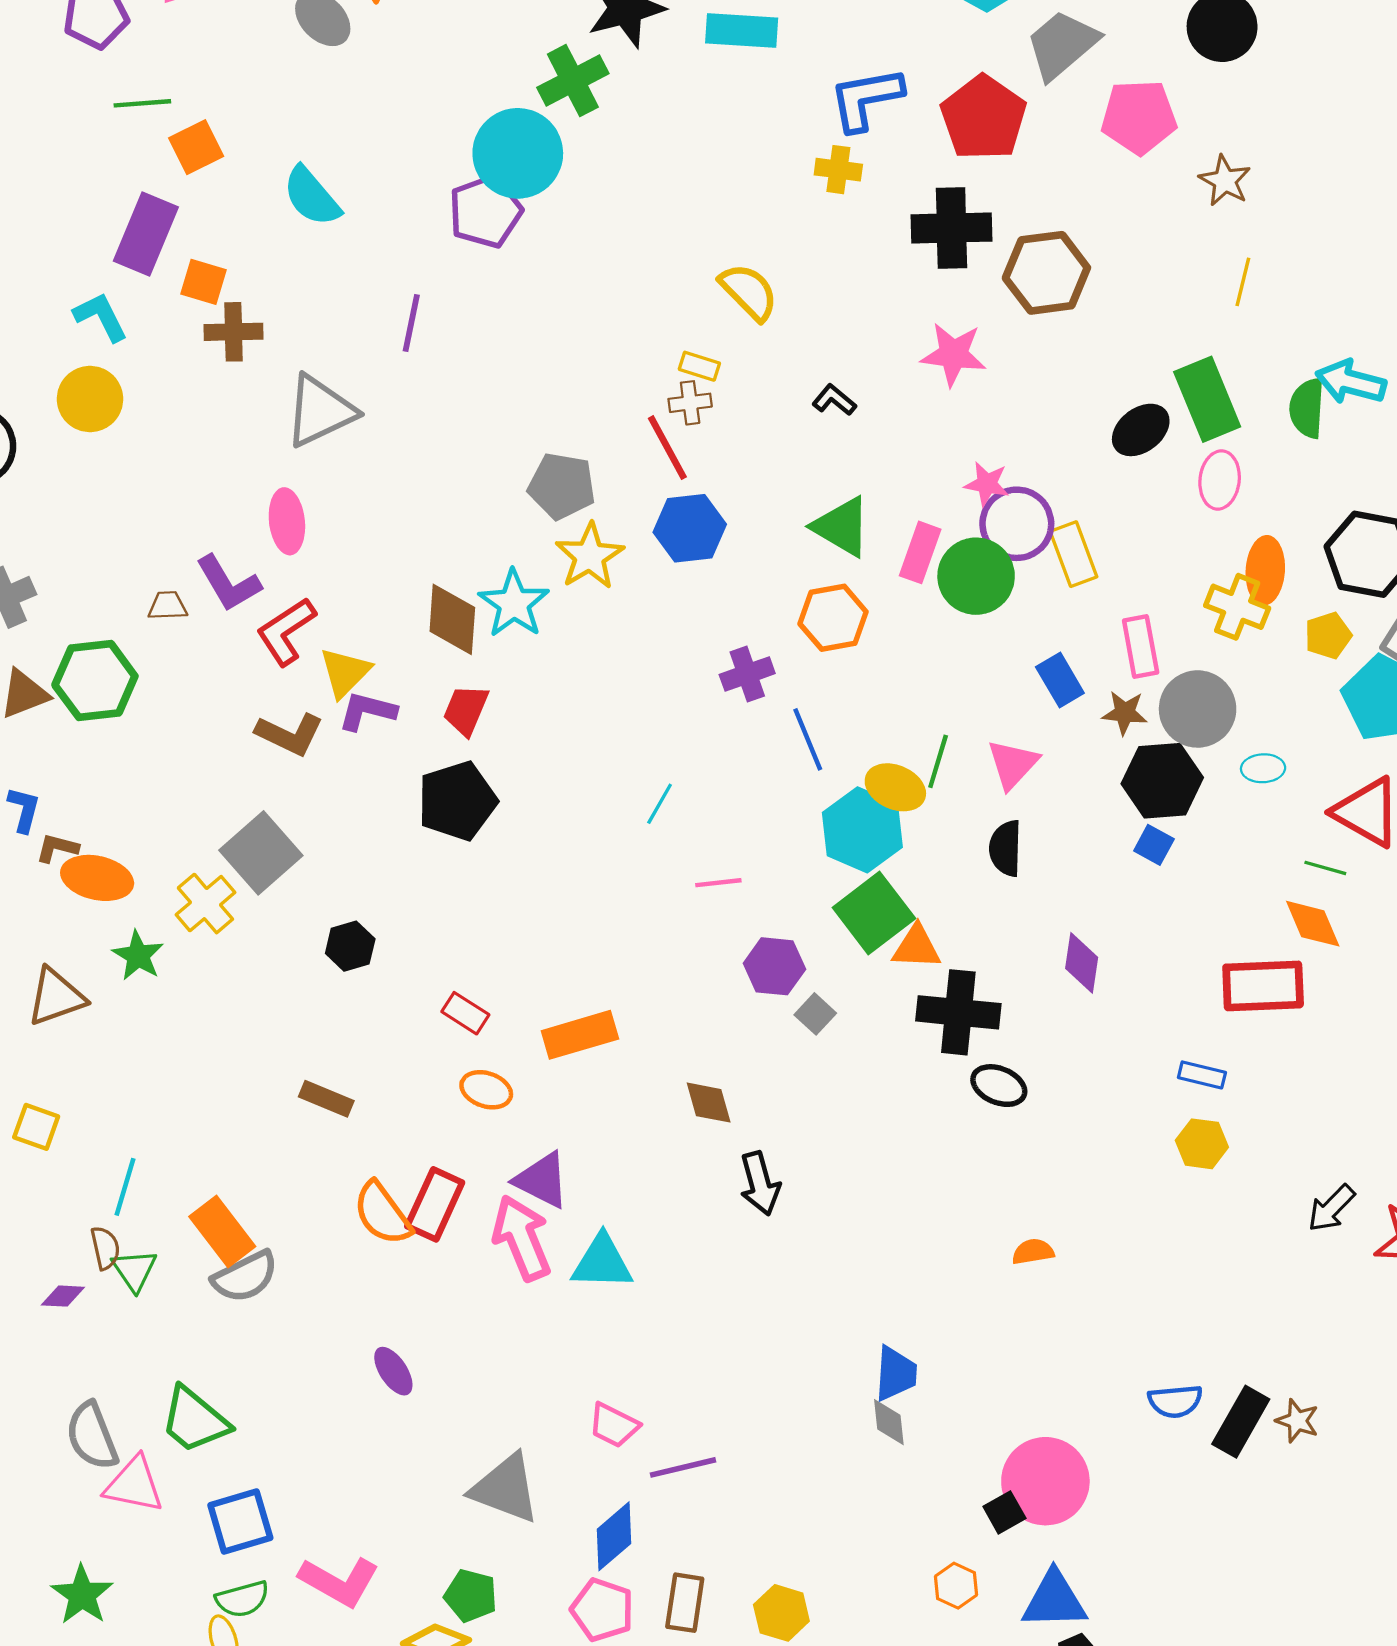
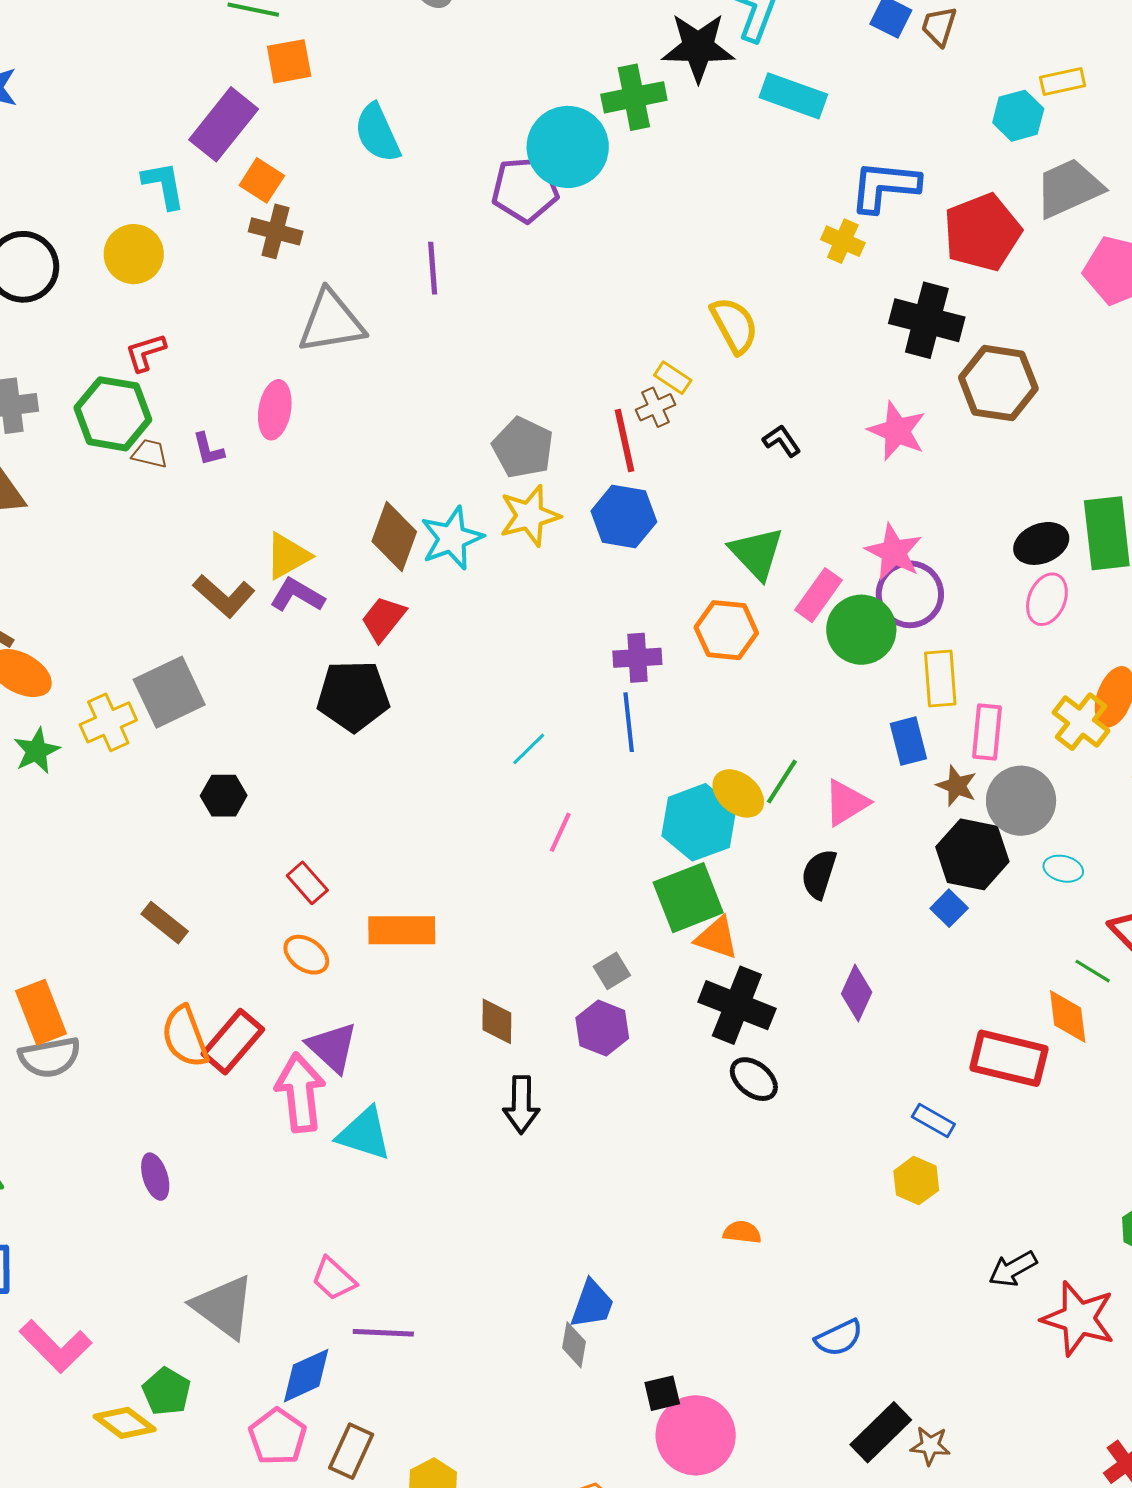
purple line: (411, 323) -> (433, 268), turned -32
brown cross: (690, 403) -> (656, 407), turned -33
pink ellipse: (1220, 480) -> (1047, 599), moved
pink star: (987, 484) -> (894, 552), size x1.4
yellow rectangle: (1074, 554) -> (940, 679), moved
purple L-shape: (228, 583) -> (208, 449), size x0.6
red L-shape: (286, 631) -> (146, 352), moved, size x0.7
green hexagon: (95, 681) -> (113, 414), moved
blue line: (808, 739) -> (629, 722), moved
pink line: (718, 883) -> (560, 832), turned -75
purple hexagon: (774, 966) -> (602, 1028), moved
blue semicircle: (1175, 1401) -> (839, 1338), moved, turned -36
brown star: (1297, 1421) -> (930, 1446), turned -30
black square: (1004, 1512) -> (662, 1393), moved

